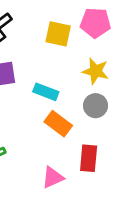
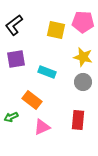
orange rectangle: (58, 124) -> (32, 100), moved
pink triangle: (53, 178) -> (42, 127), moved

